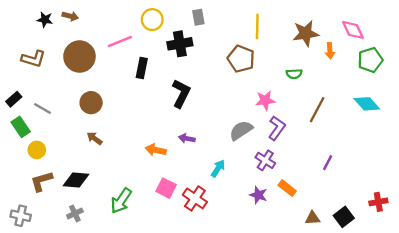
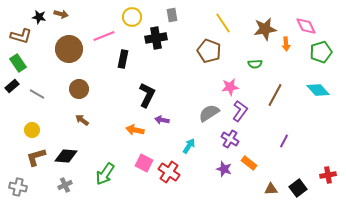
yellow line: (257, 26) -> (223, 23), turned -35
brown L-shape: (33, 59) -> (21, 36), moved
black L-shape: (181, 93) -> (147, 95), moved
green rectangle: (21, 127) -> (18, 63), moved

